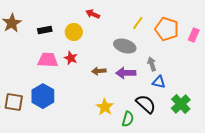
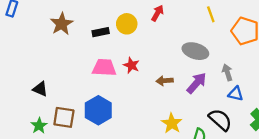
red arrow: (93, 14) -> (157, 13), turned 96
yellow line: (138, 23) -> (211, 14), moved, turned -56
yellow circle: (74, 32) -> (127, 24), moved
purple arrow: (126, 73) -> (197, 83), turned 132

